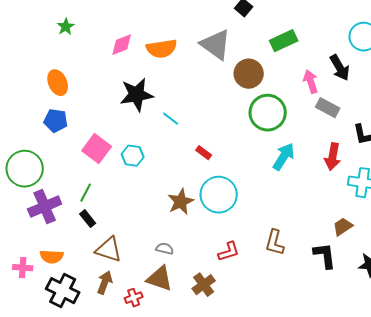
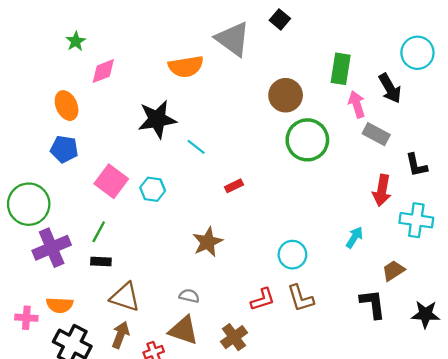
green rectangle: (284, 41) -> (341, 69), moved, turned -56
pink diamond: (122, 45) -> (103, 71), moved
gray triangle: (216, 45) -> (233, 39), moved
red rectangle: (204, 153) -> (234, 186), turned -63
cyan arrow: (284, 157) -> (354, 237), moved, size x0.7
cyan circle: (219, 195) -> (292, 255), moved, size x0.7
black rectangle: (88, 219) -> (101, 261), turned -48
brown L-shape: (275, 243) -> (300, 298), moved, turned -32

